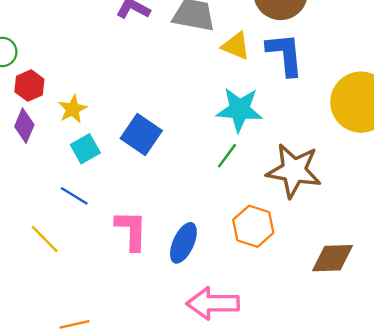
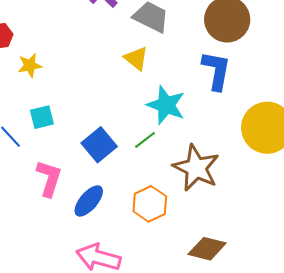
yellow triangle: (236, 46) -> (136, 58), moved
blue square: (141, 134) -> (99, 145), moved
cyan square: (85, 149) -> (42, 117), moved

